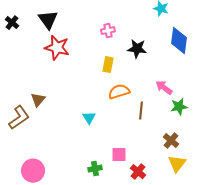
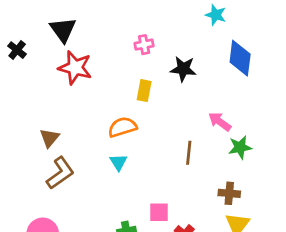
black cross: (12, 23) -> (17, 50), moved
orange semicircle: (119, 92) -> (122, 127), moved
brown L-shape: (19, 118) -> (60, 173), moved
brown cross: (171, 141) -> (229, 193), turned -35

